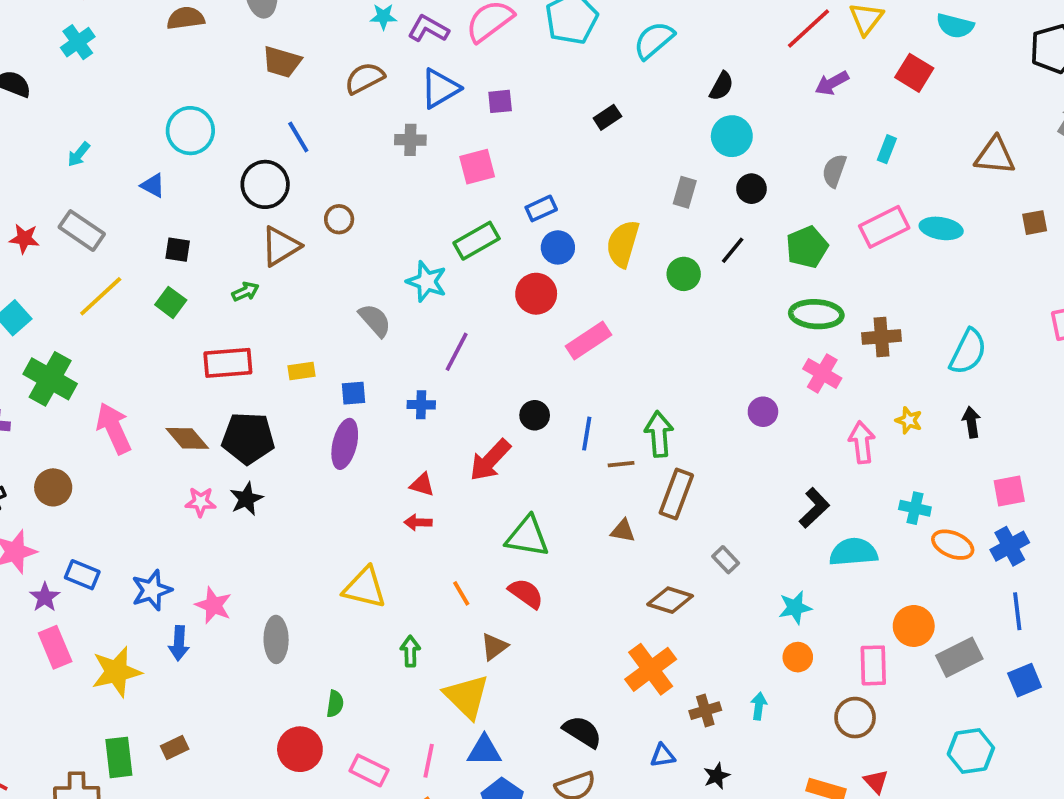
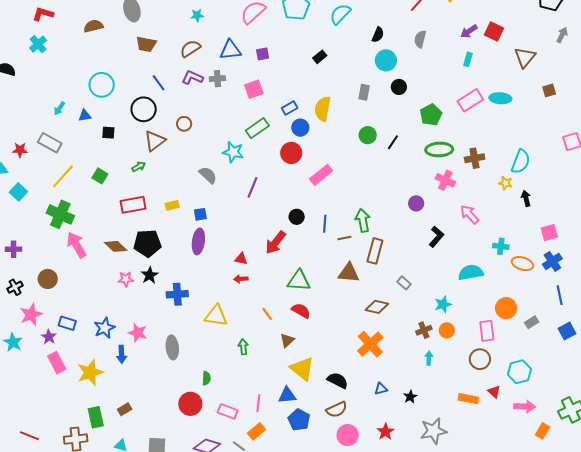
purple L-shape: (428, 29) -> (192, 78), moved
red square: (914, 73) -> (494, 31), moved
purple arrow: (832, 83) -> (469, 31), moved
blue triangle: (440, 88) -> (230, 50), turned 30
cyan arrow: (79, 154) -> (59, 108), moved
brown triangle: (995, 156) -> (525, 57), turned -50
gray semicircle: (834, 171) -> (420, 39), moved
blue triangle: (153, 185) -> (85, 115), turned -32
yellow semicircle: (623, 244) -> (323, 109), moved
black square: (178, 250) -> (108, 133), moved
black line: (733, 250) -> (393, 142), moved
green cross: (50, 379) -> (60, 214), moved
blue cross: (421, 405) -> (177, 294), moved, size x1.5
yellow star: (909, 420) -> (505, 183), moved
pink arrow: (862, 442) -> (470, 214), turned -30
black L-shape: (814, 508) -> (436, 237), moved
brown triangle: (623, 531) -> (349, 273), size x1.6
gray rectangle: (959, 657) -> (532, 322), size x0.6
yellow triangle: (467, 696) -> (302, 369), moved
brown cross: (705, 711) -> (424, 330), moved
cyan hexagon: (971, 751) -> (519, 372), moved

